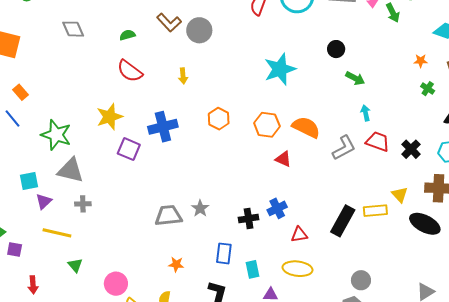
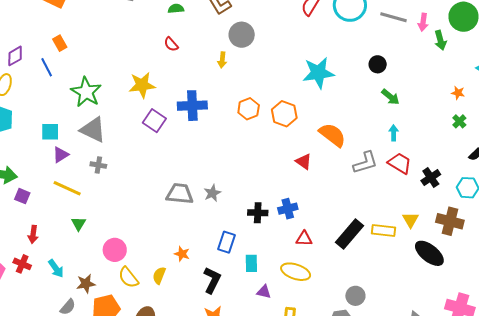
gray circle: (199, 30) -> (242, 35), moved
red semicircle: (130, 71) -> (171, 44), size x0.6
orange hexagon: (267, 125) -> (284, 114), moved
orange star: (176, 264) -> (182, 254), moved

